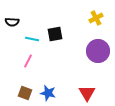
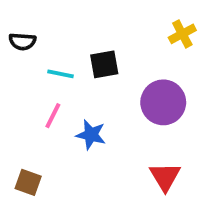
purple circle: (98, 51) -> (163, 102), moved
brown square: (25, 93) -> (28, 182), moved
blue star: (48, 93) -> (91, 135), moved

